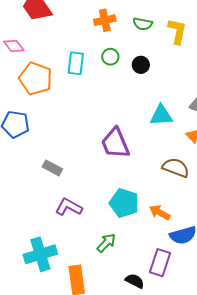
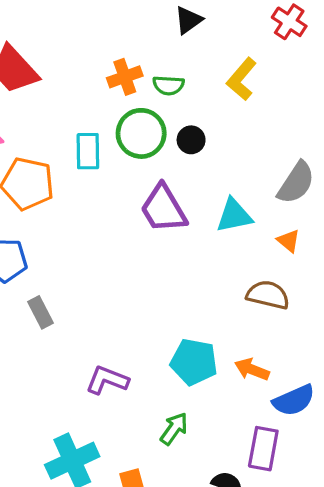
green semicircle: (143, 24) -> (168, 85), moved
yellow L-shape: (177, 31) -> (242, 79), turned -144
green circle: (110, 57) -> (141, 133), size x1.8
purple trapezoid: (115, 143) -> (163, 209), moved
gray rectangle: (52, 168) -> (40, 312), moved, turned 42

